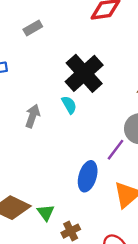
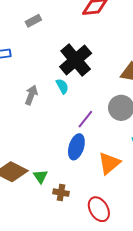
purple line: (116, 150) -> (85, 119), moved
brown cross: (71, 231) -> (61, 193), turned 35

